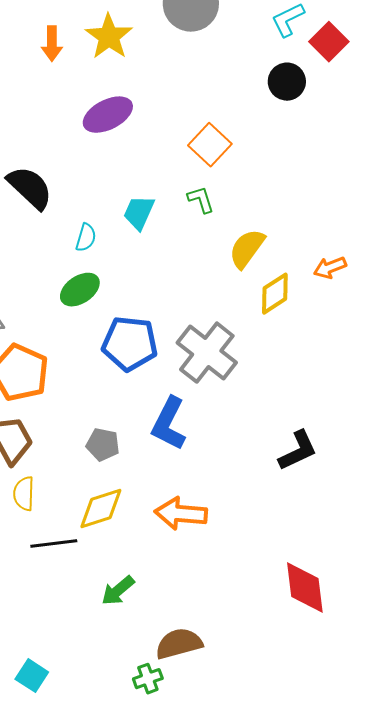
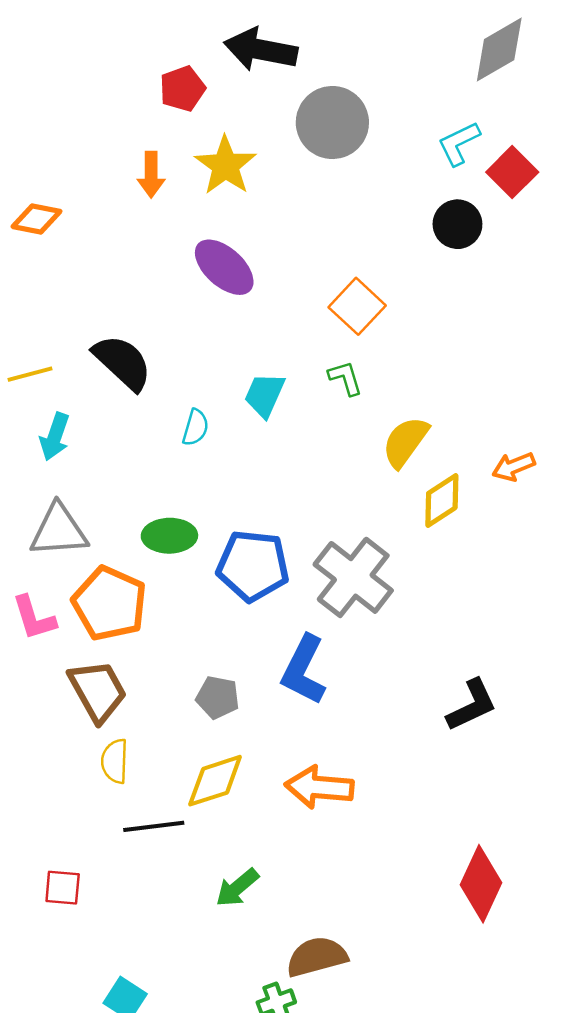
purple ellipse: (108, 115) -> (224, 267), turned 69
green ellipse: (80, 290) -> (169, 536), moved, turned 33
red diamond: (305, 588) -> (481, 884), turned 32

